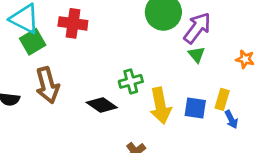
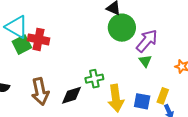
red cross: (73, 23) -> (39, 39), moved
brown arrow: (47, 85) -> (40, 91), moved
black diamond: (102, 105) -> (71, 95), turned -55

